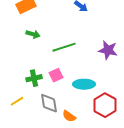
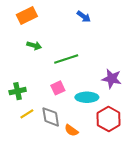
purple star: (108, 50) -> (112, 79), moved
green cross: (34, 78) -> (18, 91), moved
yellow line: (17, 101) -> (27, 114), moved

